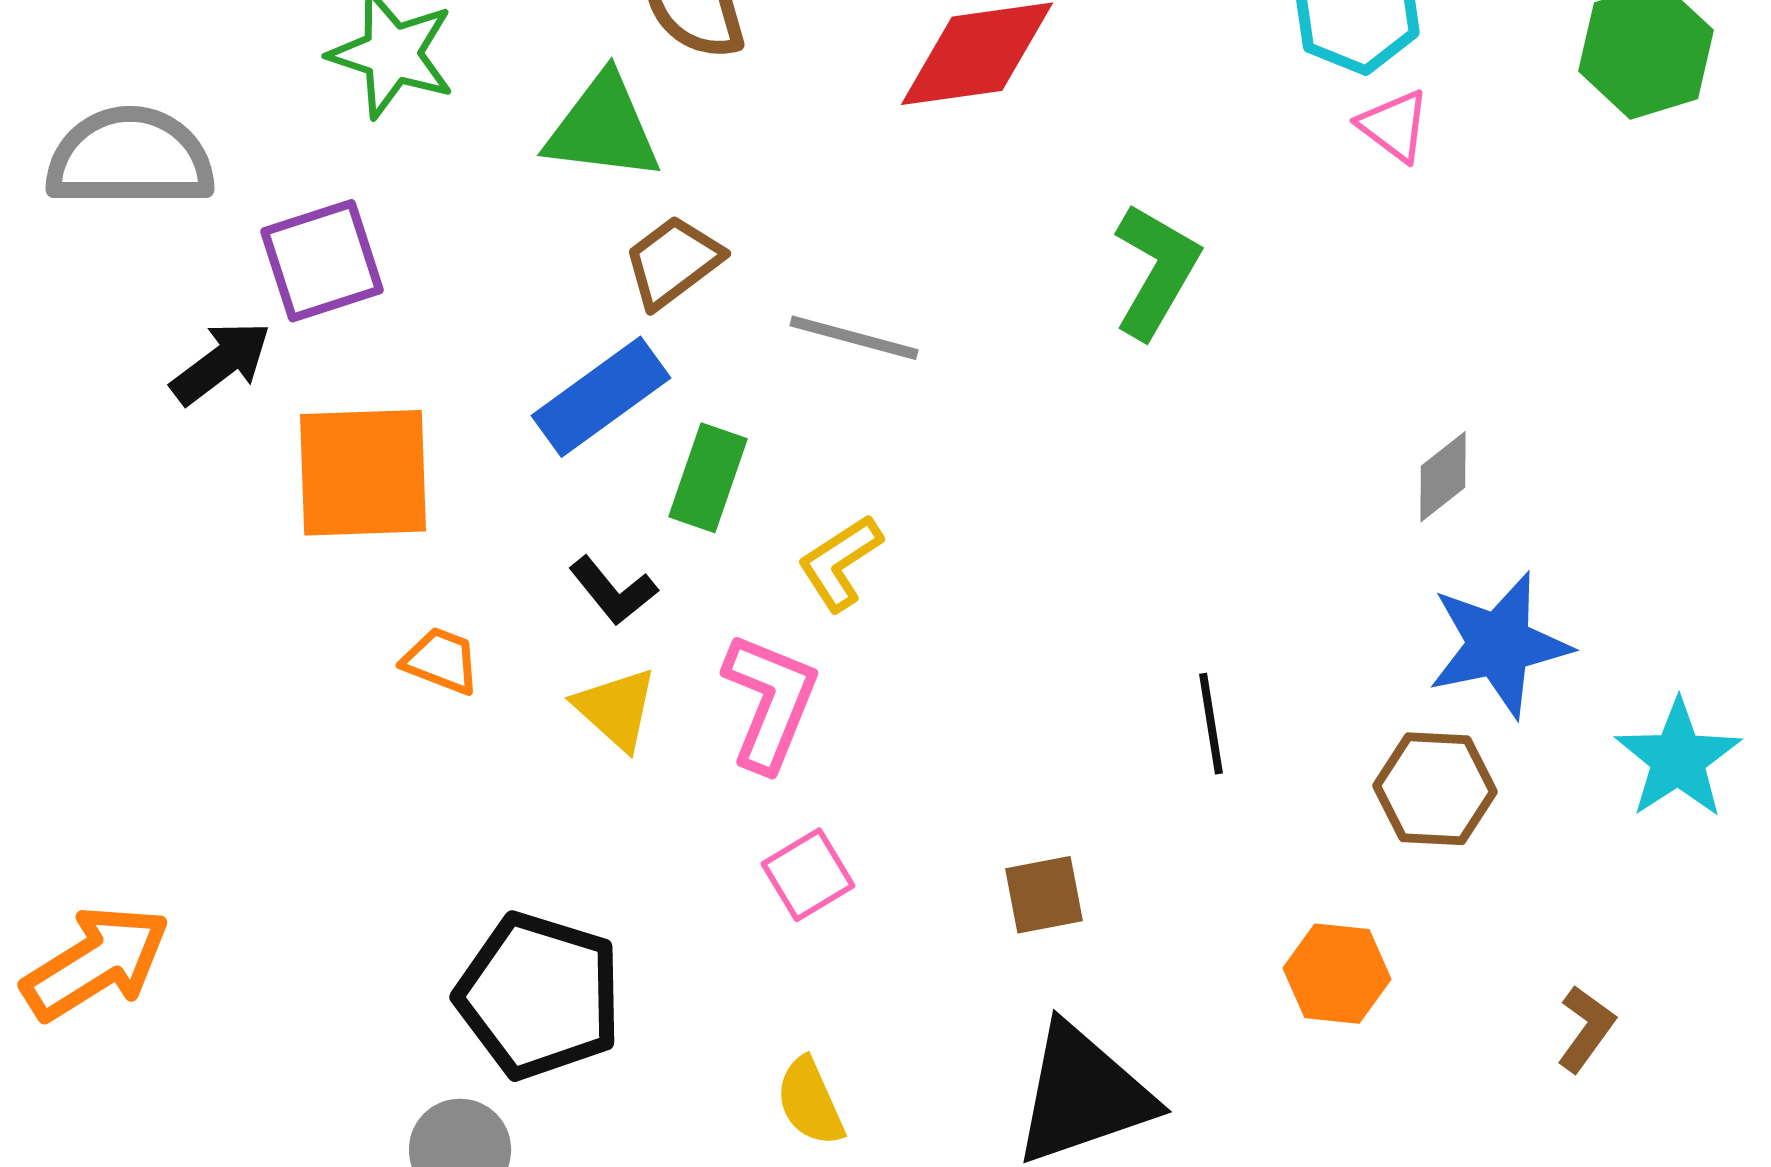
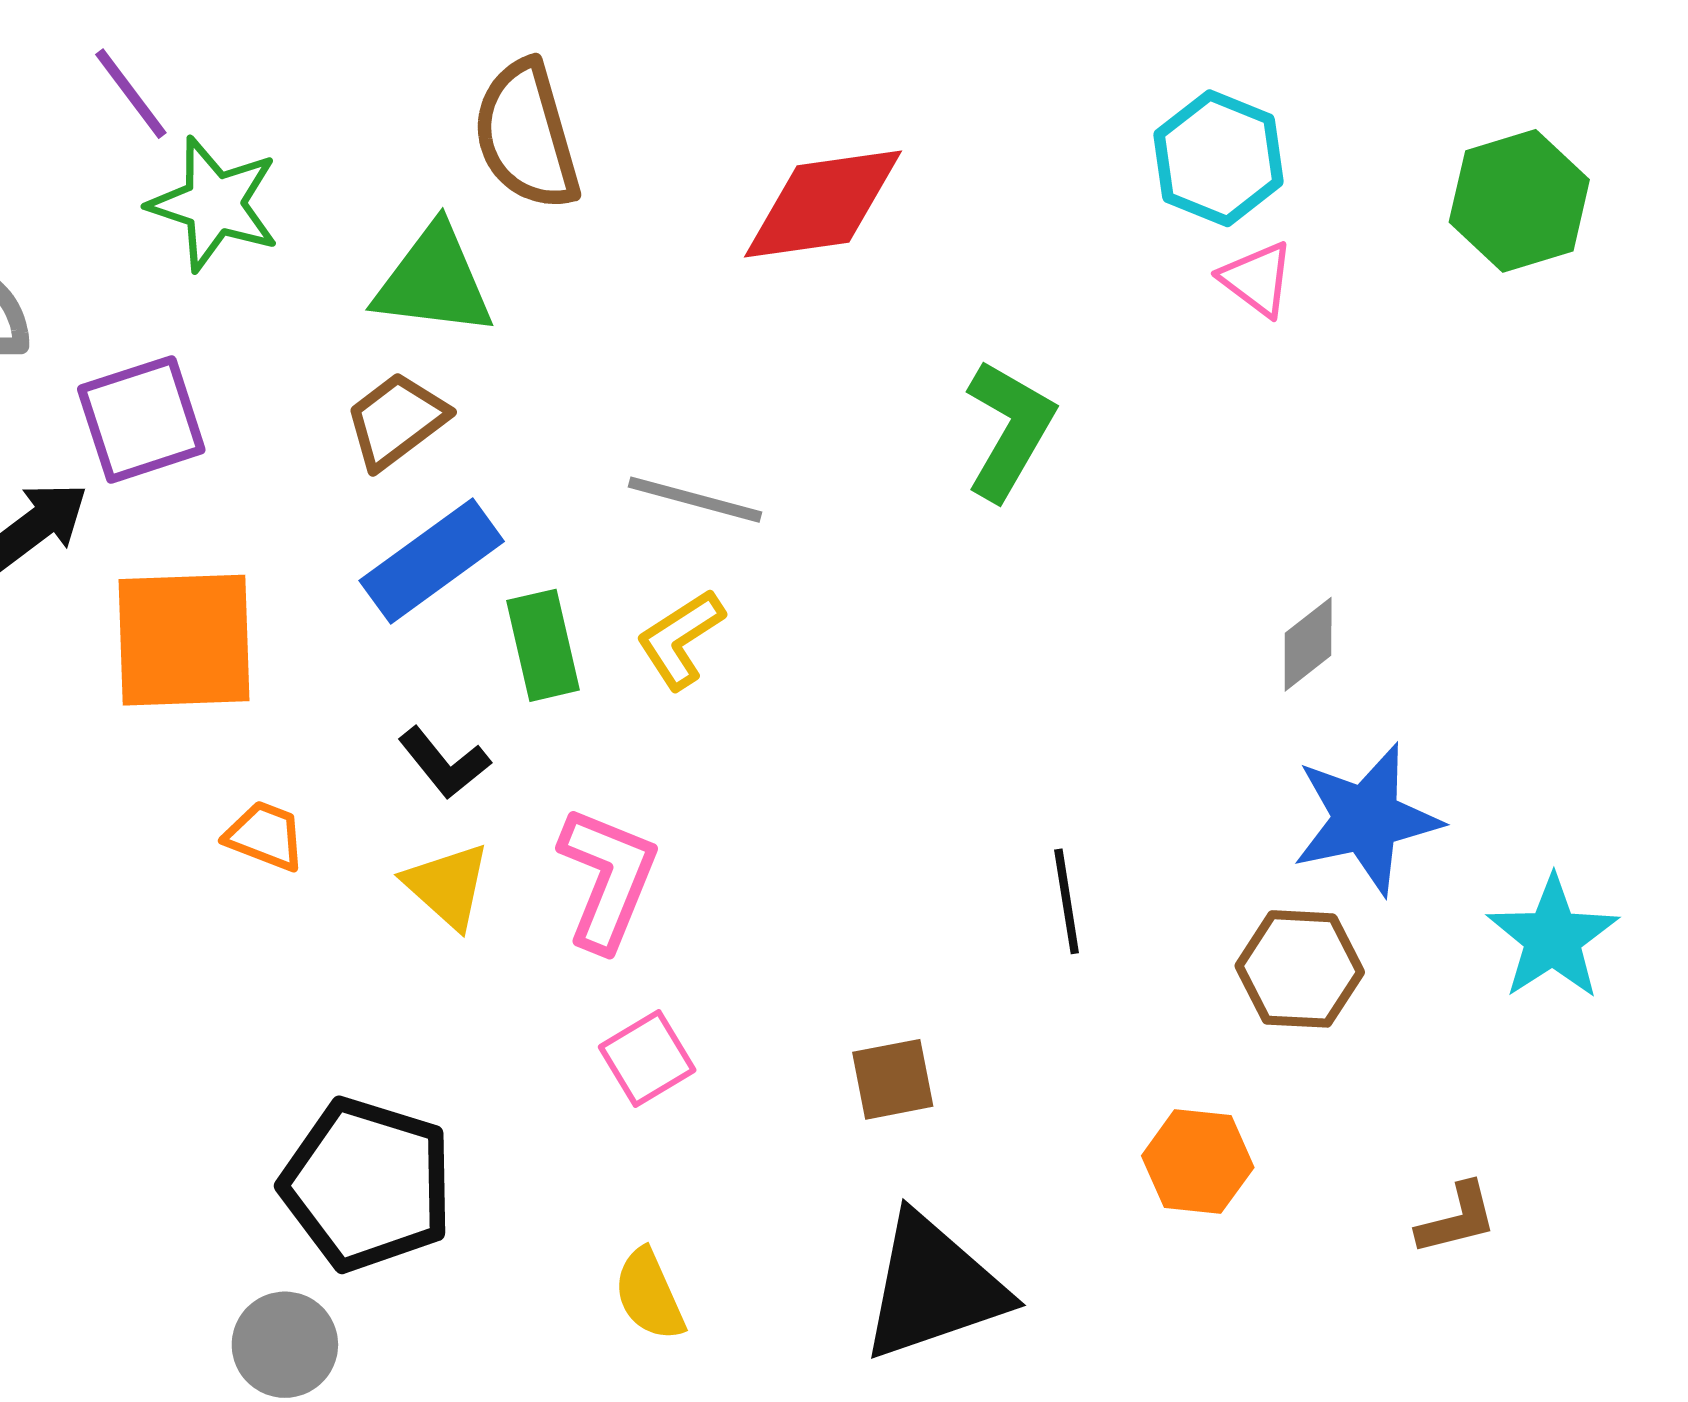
brown trapezoid: (673, 262) -> (396, 420), moved
green rectangle: (708, 478) -> (543, 645), turned -32
yellow L-shape: (840, 563) -> (680, 639), moved
brown L-shape: (1586, 1029) -> (1457, 1219), turned 40

